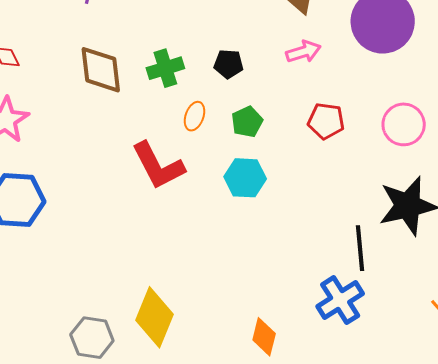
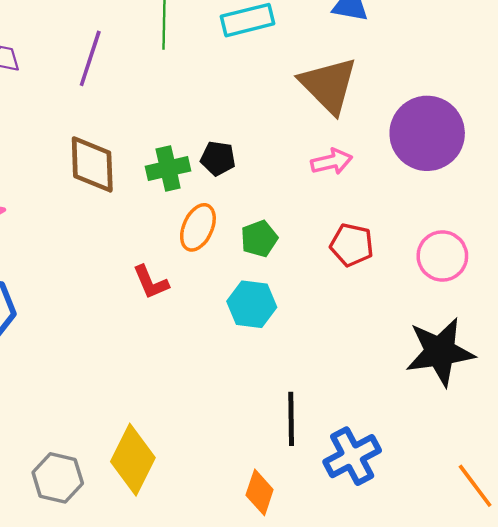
black pentagon: (229, 64) -> (218, 158), moved
orange ellipse: (195, 116) -> (198, 227), size x1.4
red L-shape: (158, 166) -> (151, 282), size x0.6
black line: (360, 248) -> (291, 419), moved

